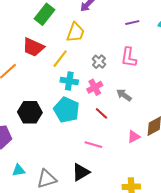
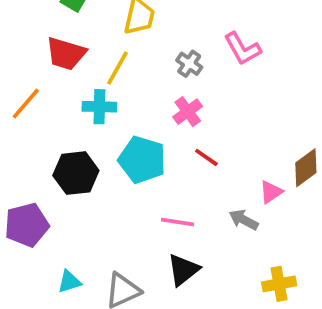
pink L-shape: (129, 57) -> (242, 49), turned -30
cyan cross: (69, 81) -> (99, 107), moved
gray arrow: (124, 95) -> (244, 220), moved
pink line: (93, 145) -> (177, 222), moved

